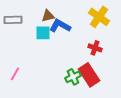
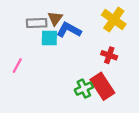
brown triangle: (48, 16) -> (55, 18), turned -40
gray rectangle: (13, 20) -> (37, 23), moved
pink line: (15, 74) -> (17, 66), moved

